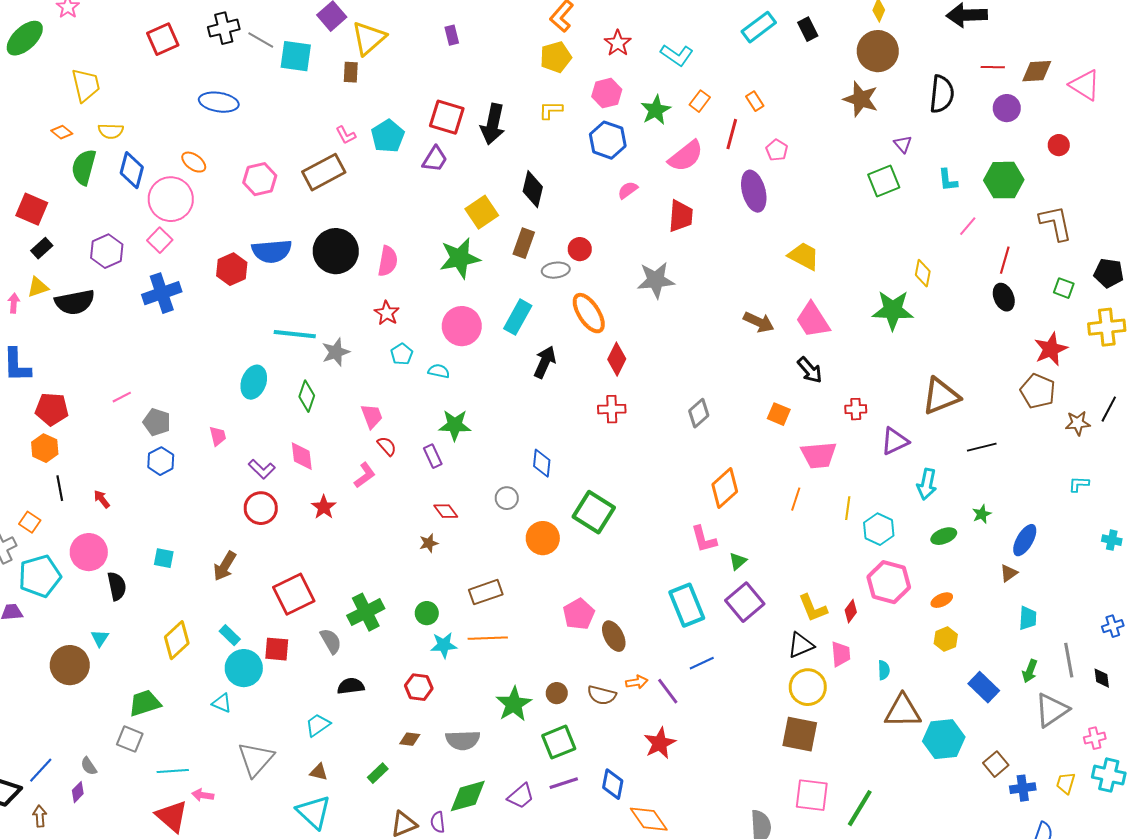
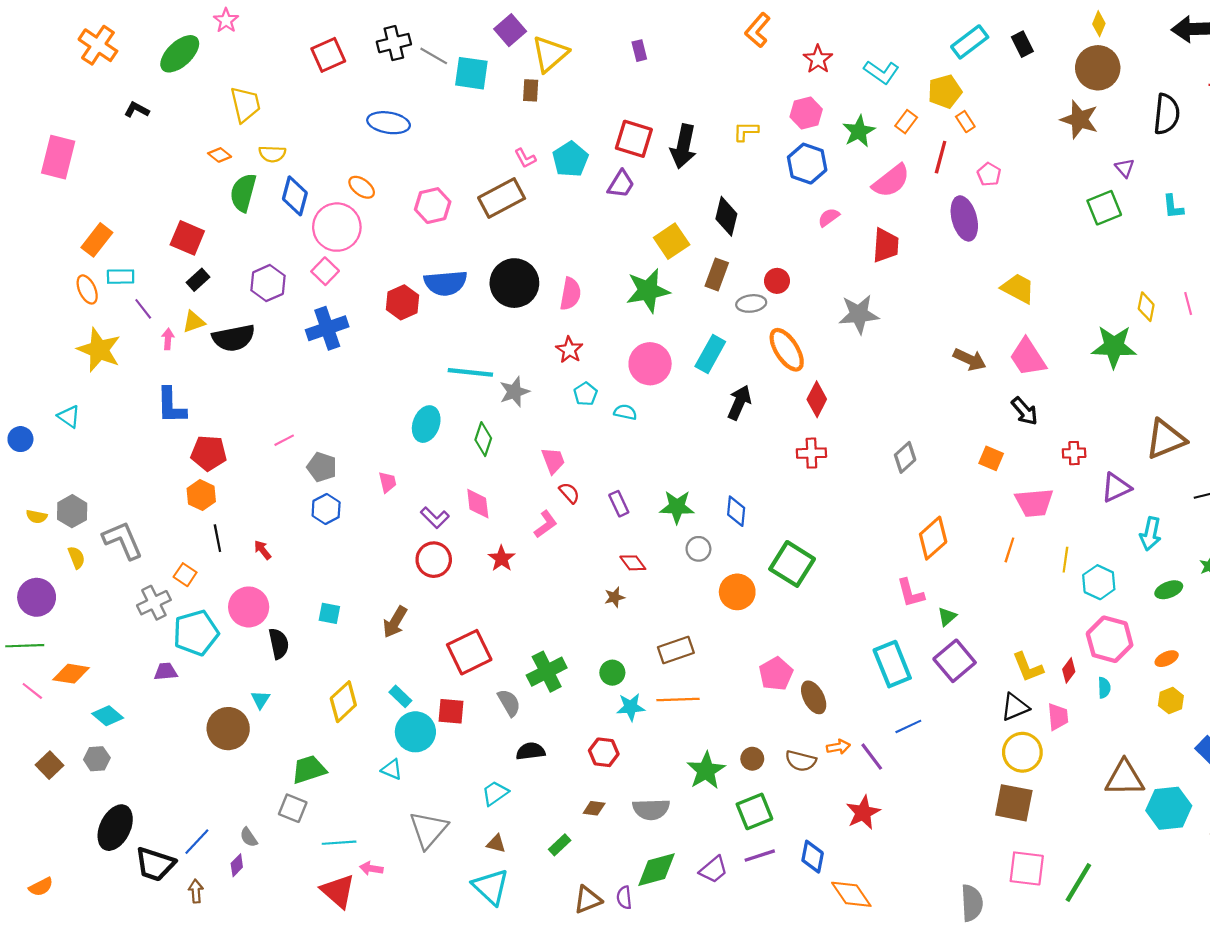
yellow pentagon: (556, 57) -> (945, 91), moved
pink line: (968, 226) -> (1188, 303), moved, turned -55
green star: (455, 425) -> (677, 507), moved
cyan semicircle: (884, 670) -> (1104, 688), moved

